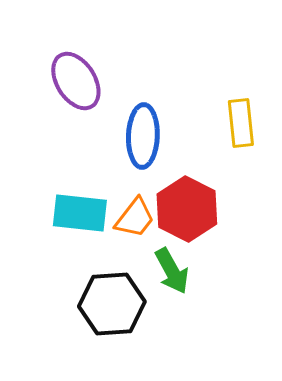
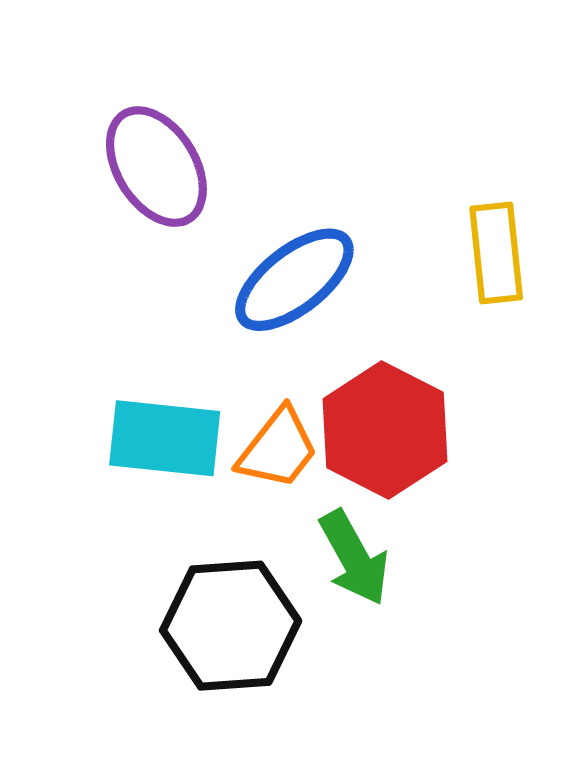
blue ellipse: (143, 136) -> (294, 280), turned 50

